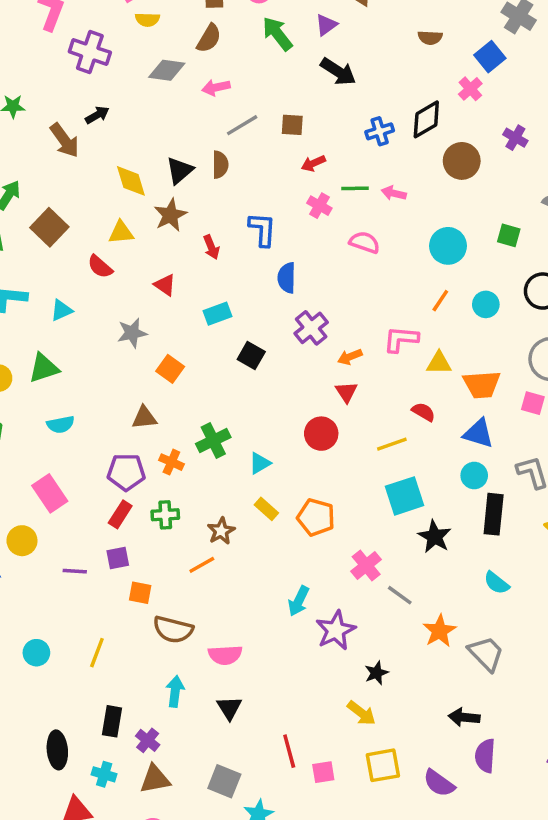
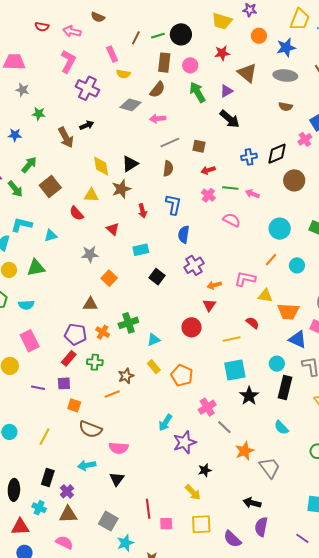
brown semicircle: (220, 165) -> (168, 169), moved
cyan semicircle: (61, 424) -> (26, 305), moved
blue triangle: (478, 433) -> (298, 339), moved
cyan arrow: (175, 691) -> (87, 465), turned -114

